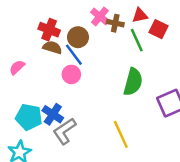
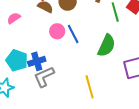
blue line: (74, 55) -> (73, 34), moved
blue cross: (53, 114) -> (37, 61), turned 30

